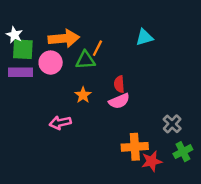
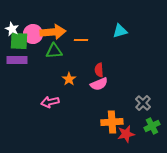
orange line: (97, 48) -> (81, 40), turned 64
green triangle: (85, 60) -> (54, 51), moved
pink circle: (51, 63) -> (33, 34), moved

